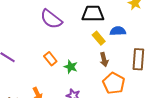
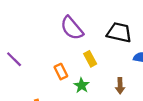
yellow rectangle: (99, 38) -> (90, 59), moved

